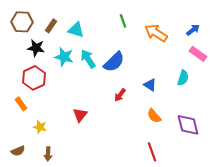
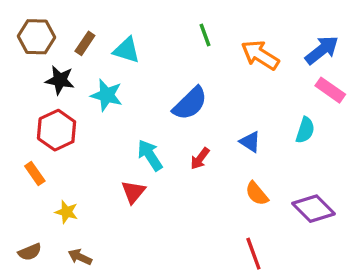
blue arrow: (193, 30) -> (322, 50), size x1.5
cyan arrow: (88, 59) -> (150, 155), moved
purple diamond: (188, 125) -> (313, 209), turned -30
brown arrow: (48, 154) -> (80, 257), turned 112

